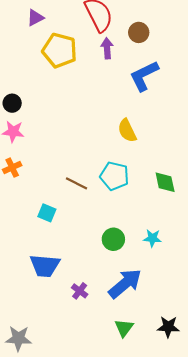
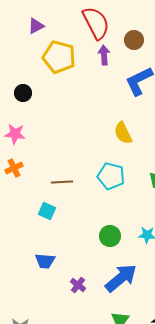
black circle: (12, 103) -> (23, 93), moved
brown line: (76, 183) -> (62, 182), moved, turned -30
blue trapezoid: (45, 266) -> (45, 261), size x0.7

